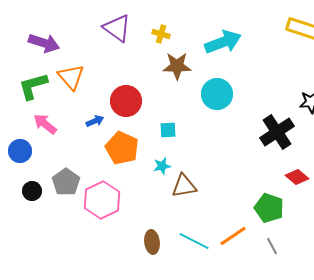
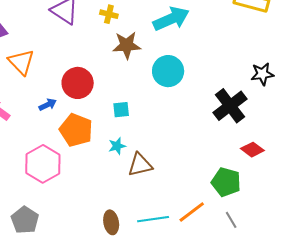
gray pentagon: (66, 182) -> (25, 220), moved
pink hexagon: (102, 200) -> (43, 164), moved
cyan line: (194, 241) -> (153, 219), turned -32

